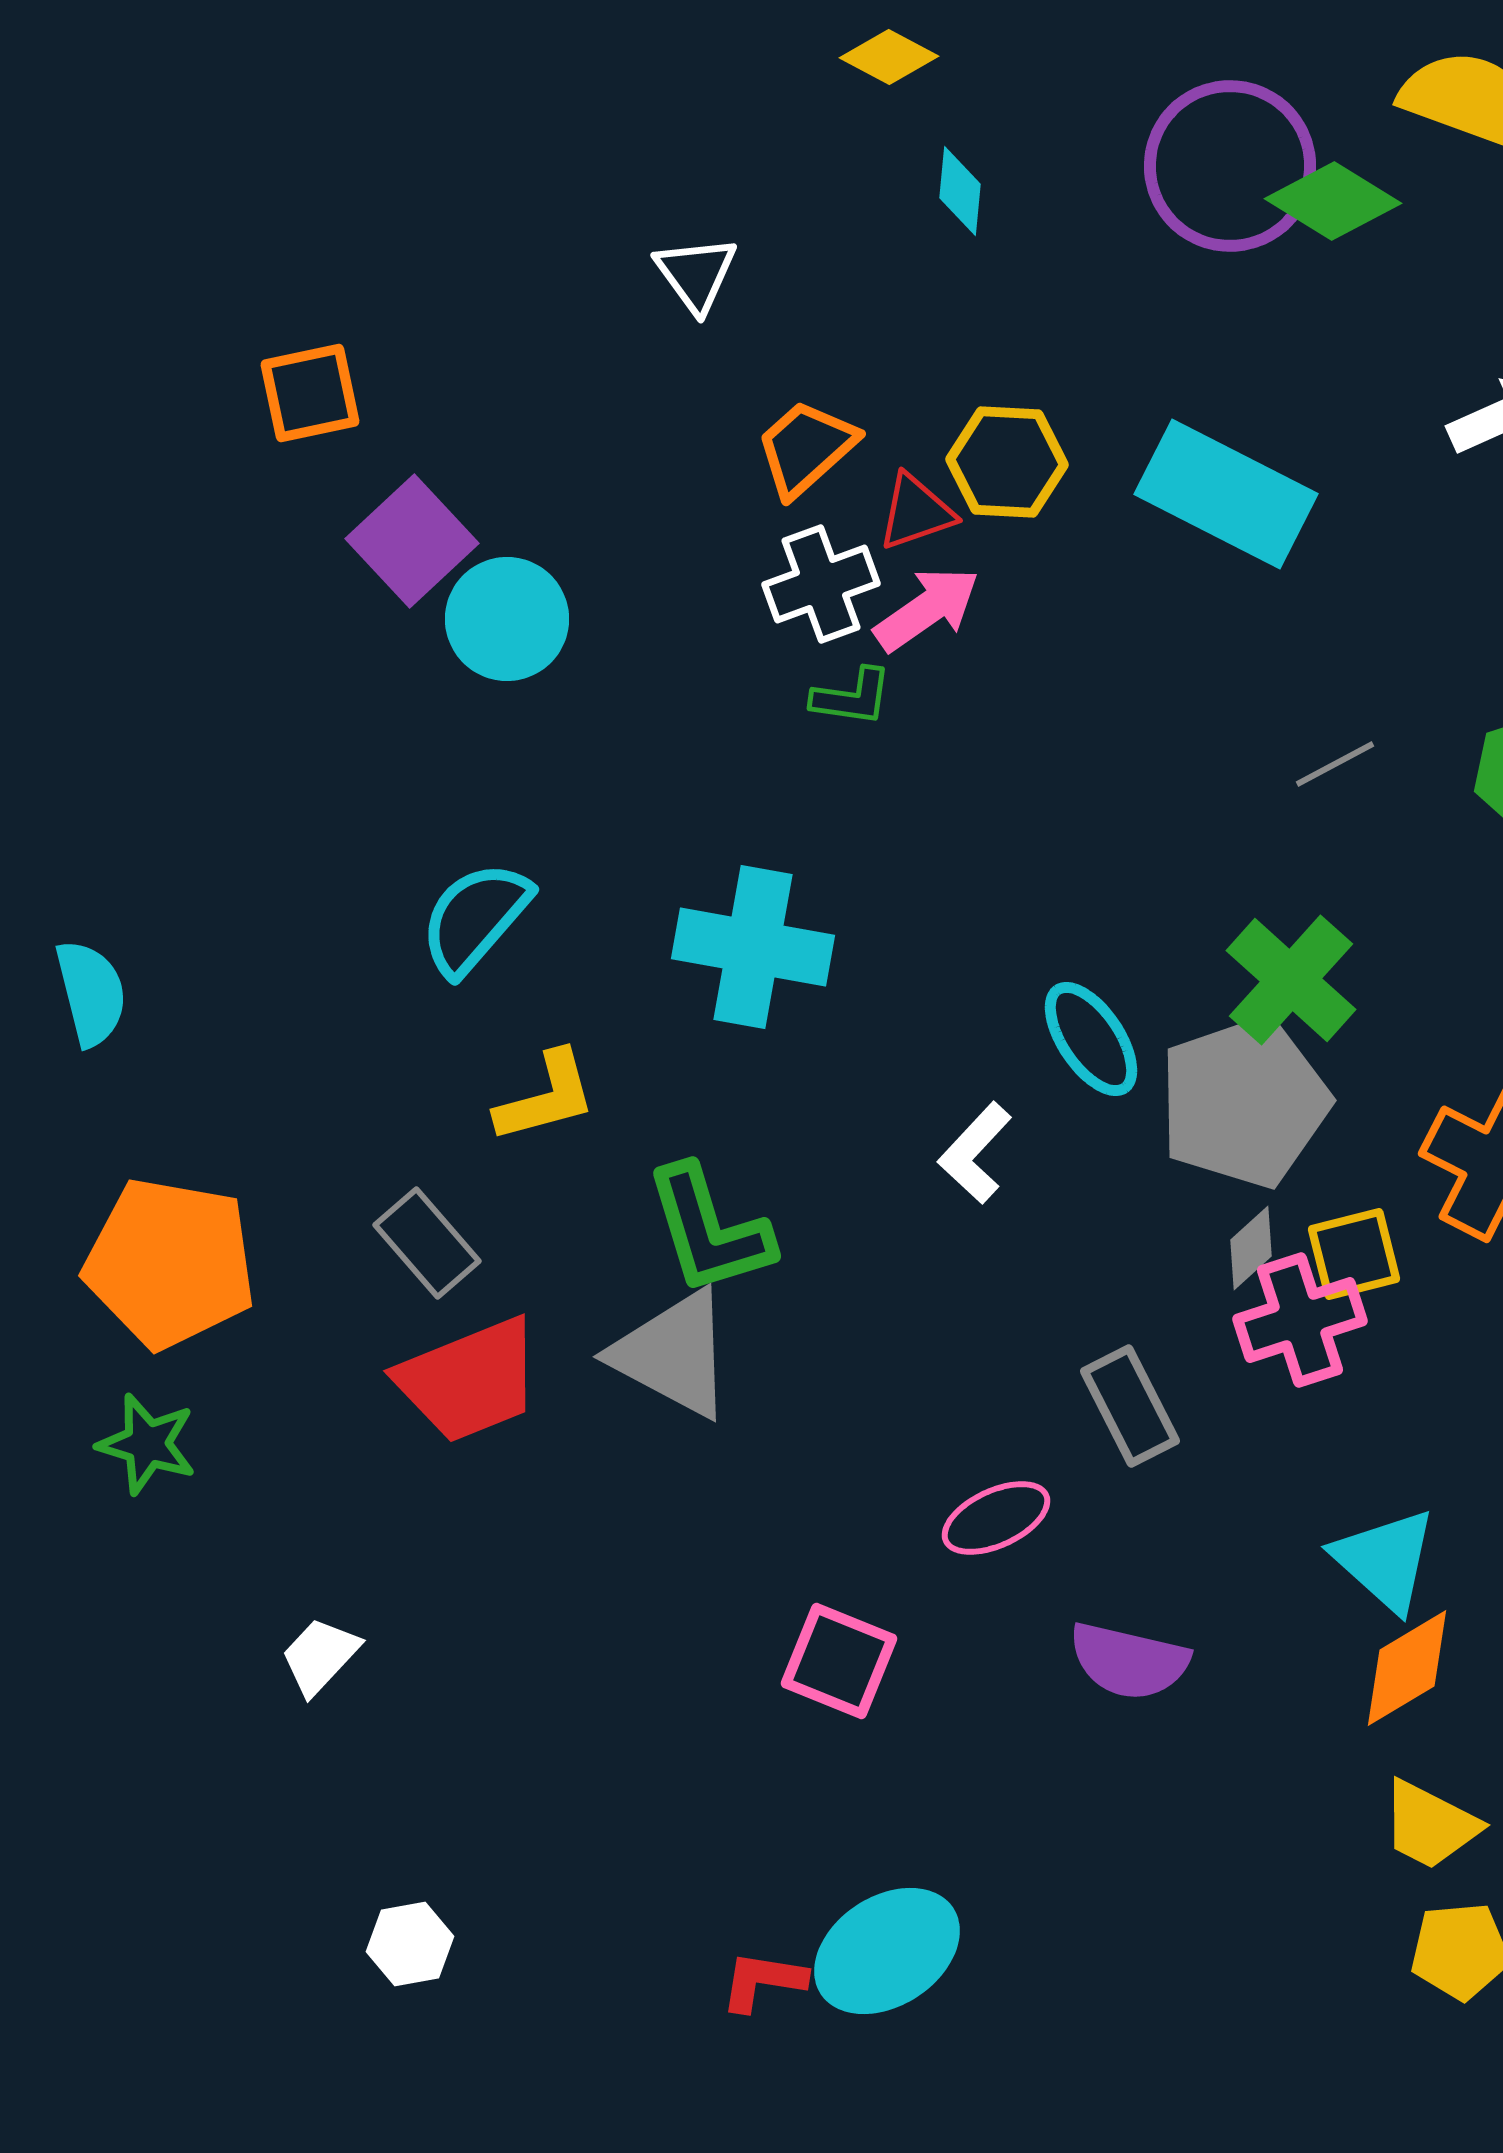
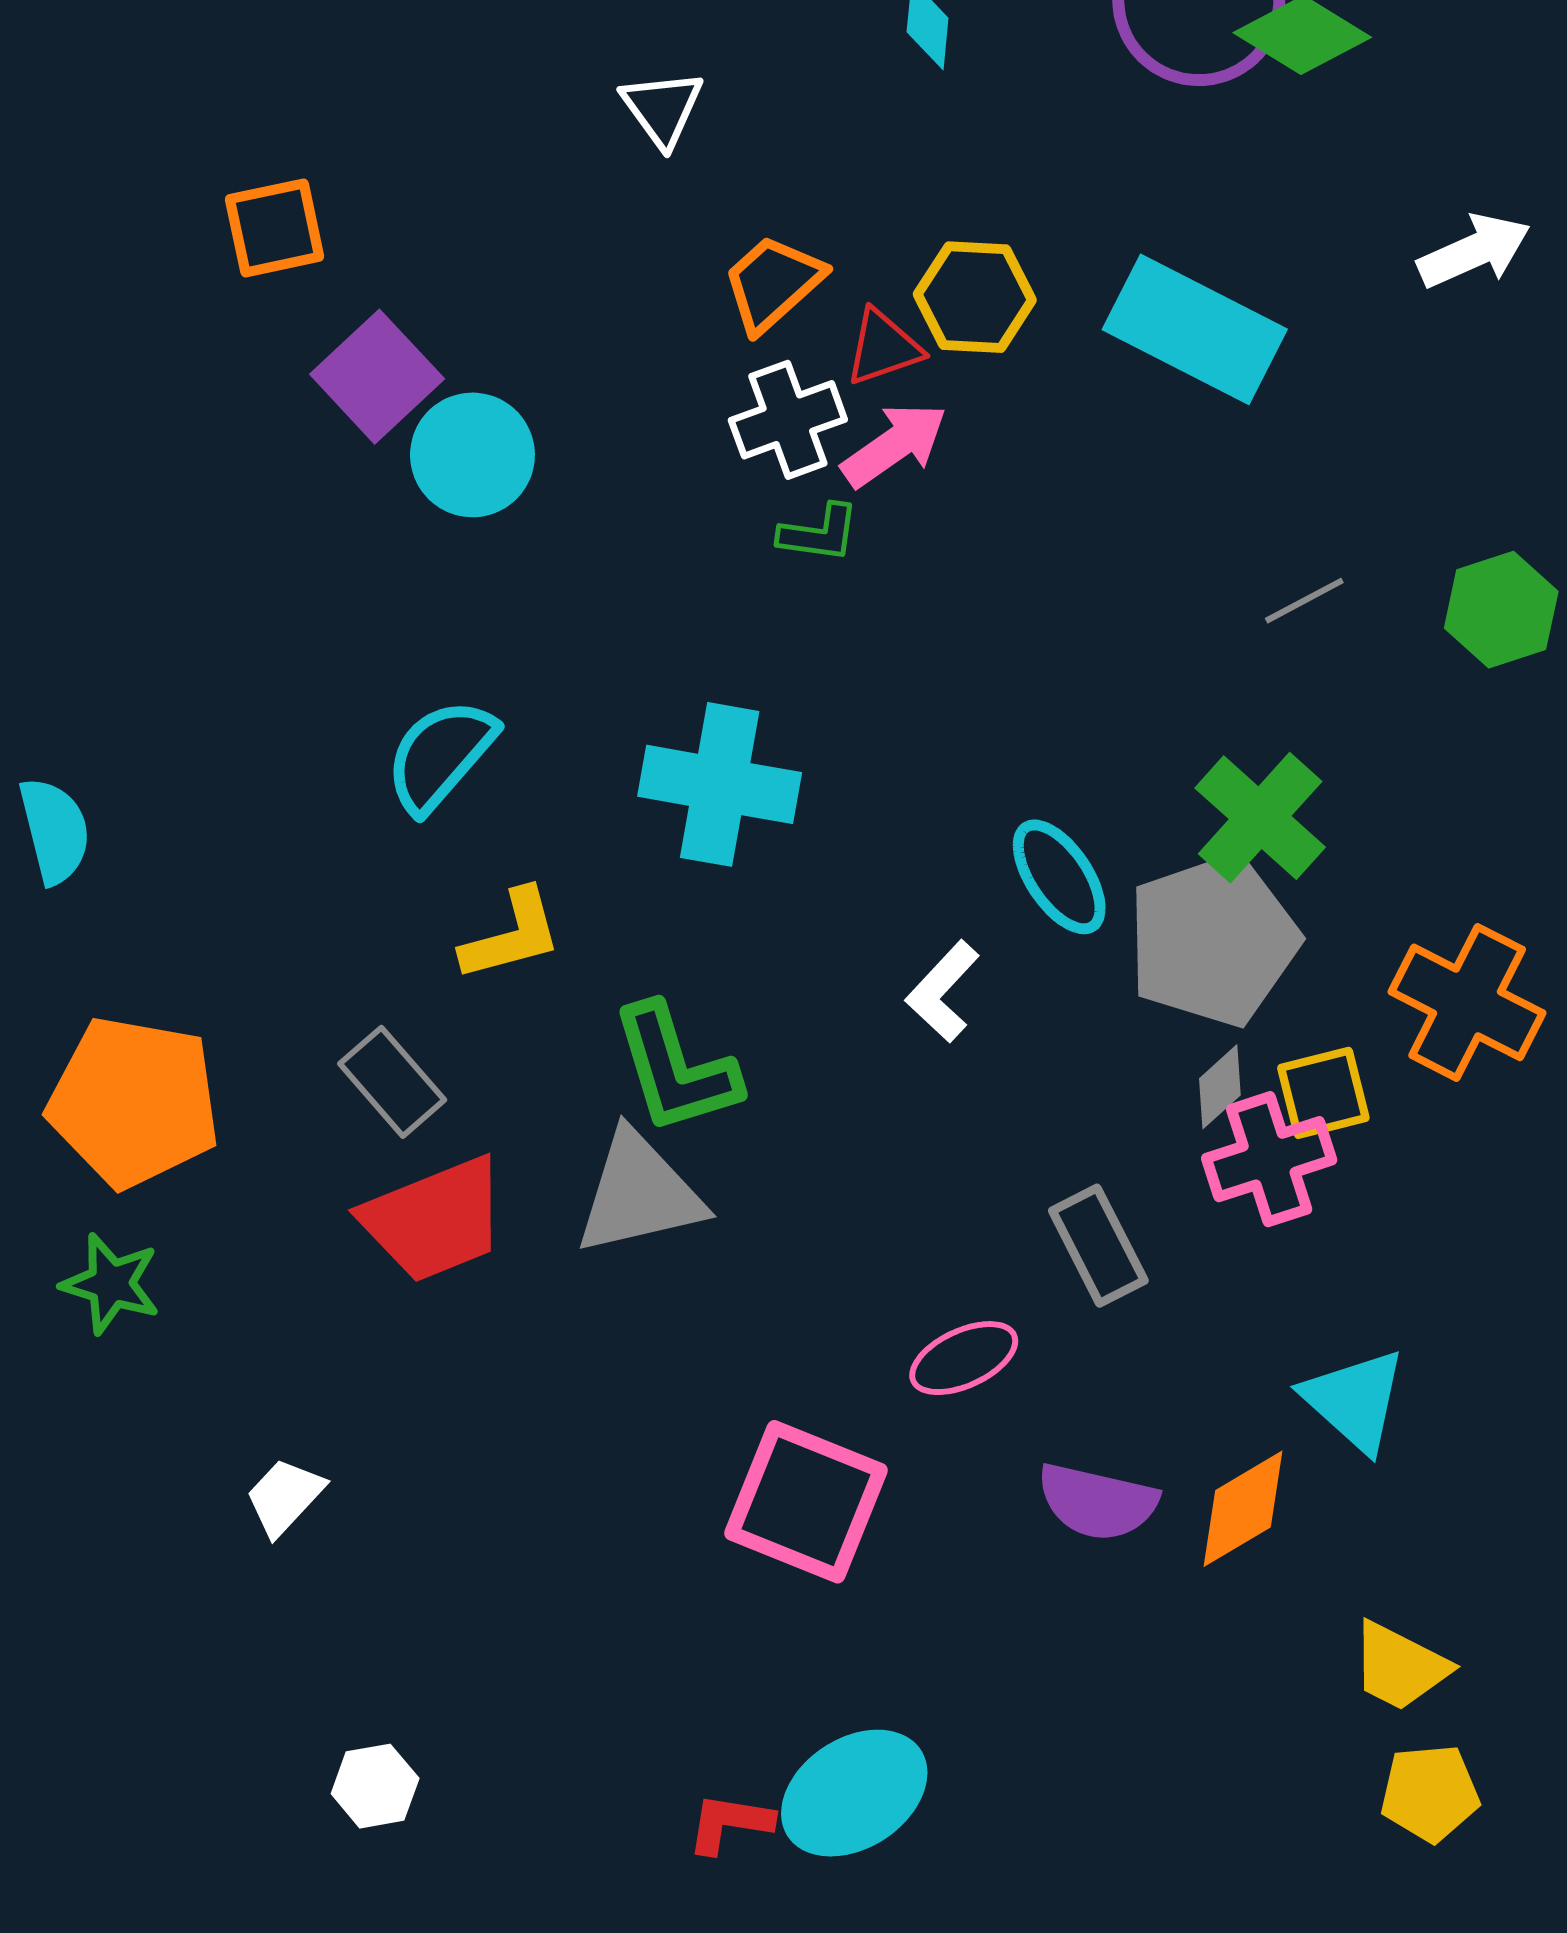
gray triangle: (673, 1354) -> (639, 1193), turned -41
pink square: (839, 1661) -> (806, 1502), size x1.4
orange diamond: (1407, 1668) -> (1243, 1509), moved

